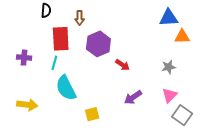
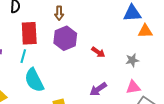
brown arrow: (80, 18) -> (59, 13), moved
red arrow: (122, 65) -> (98, 52), moved
pink triangle: (170, 95) -> (133, 87), turned 35

